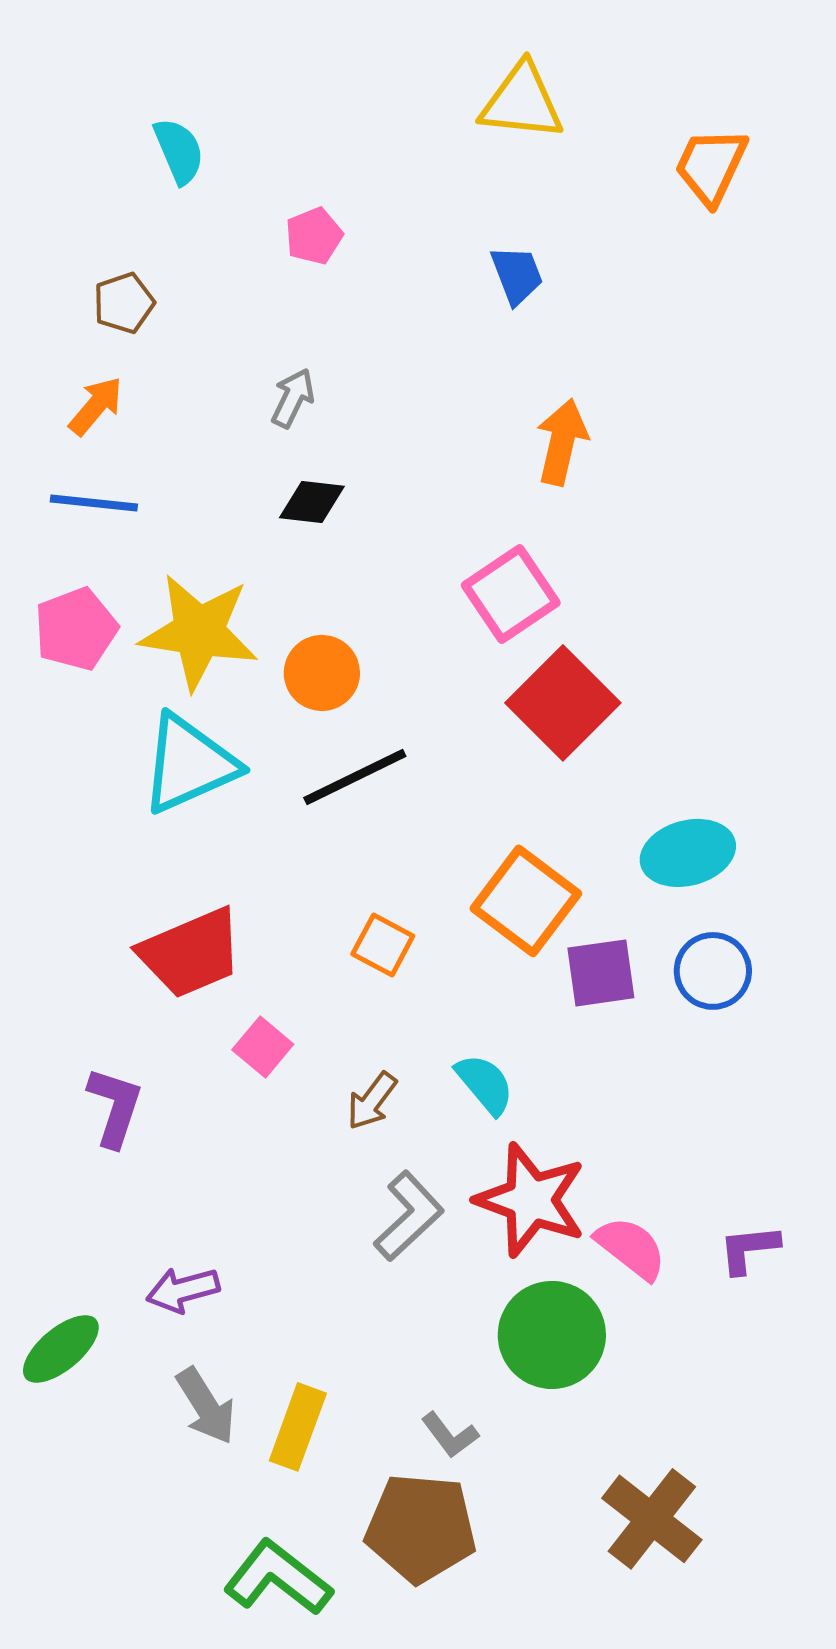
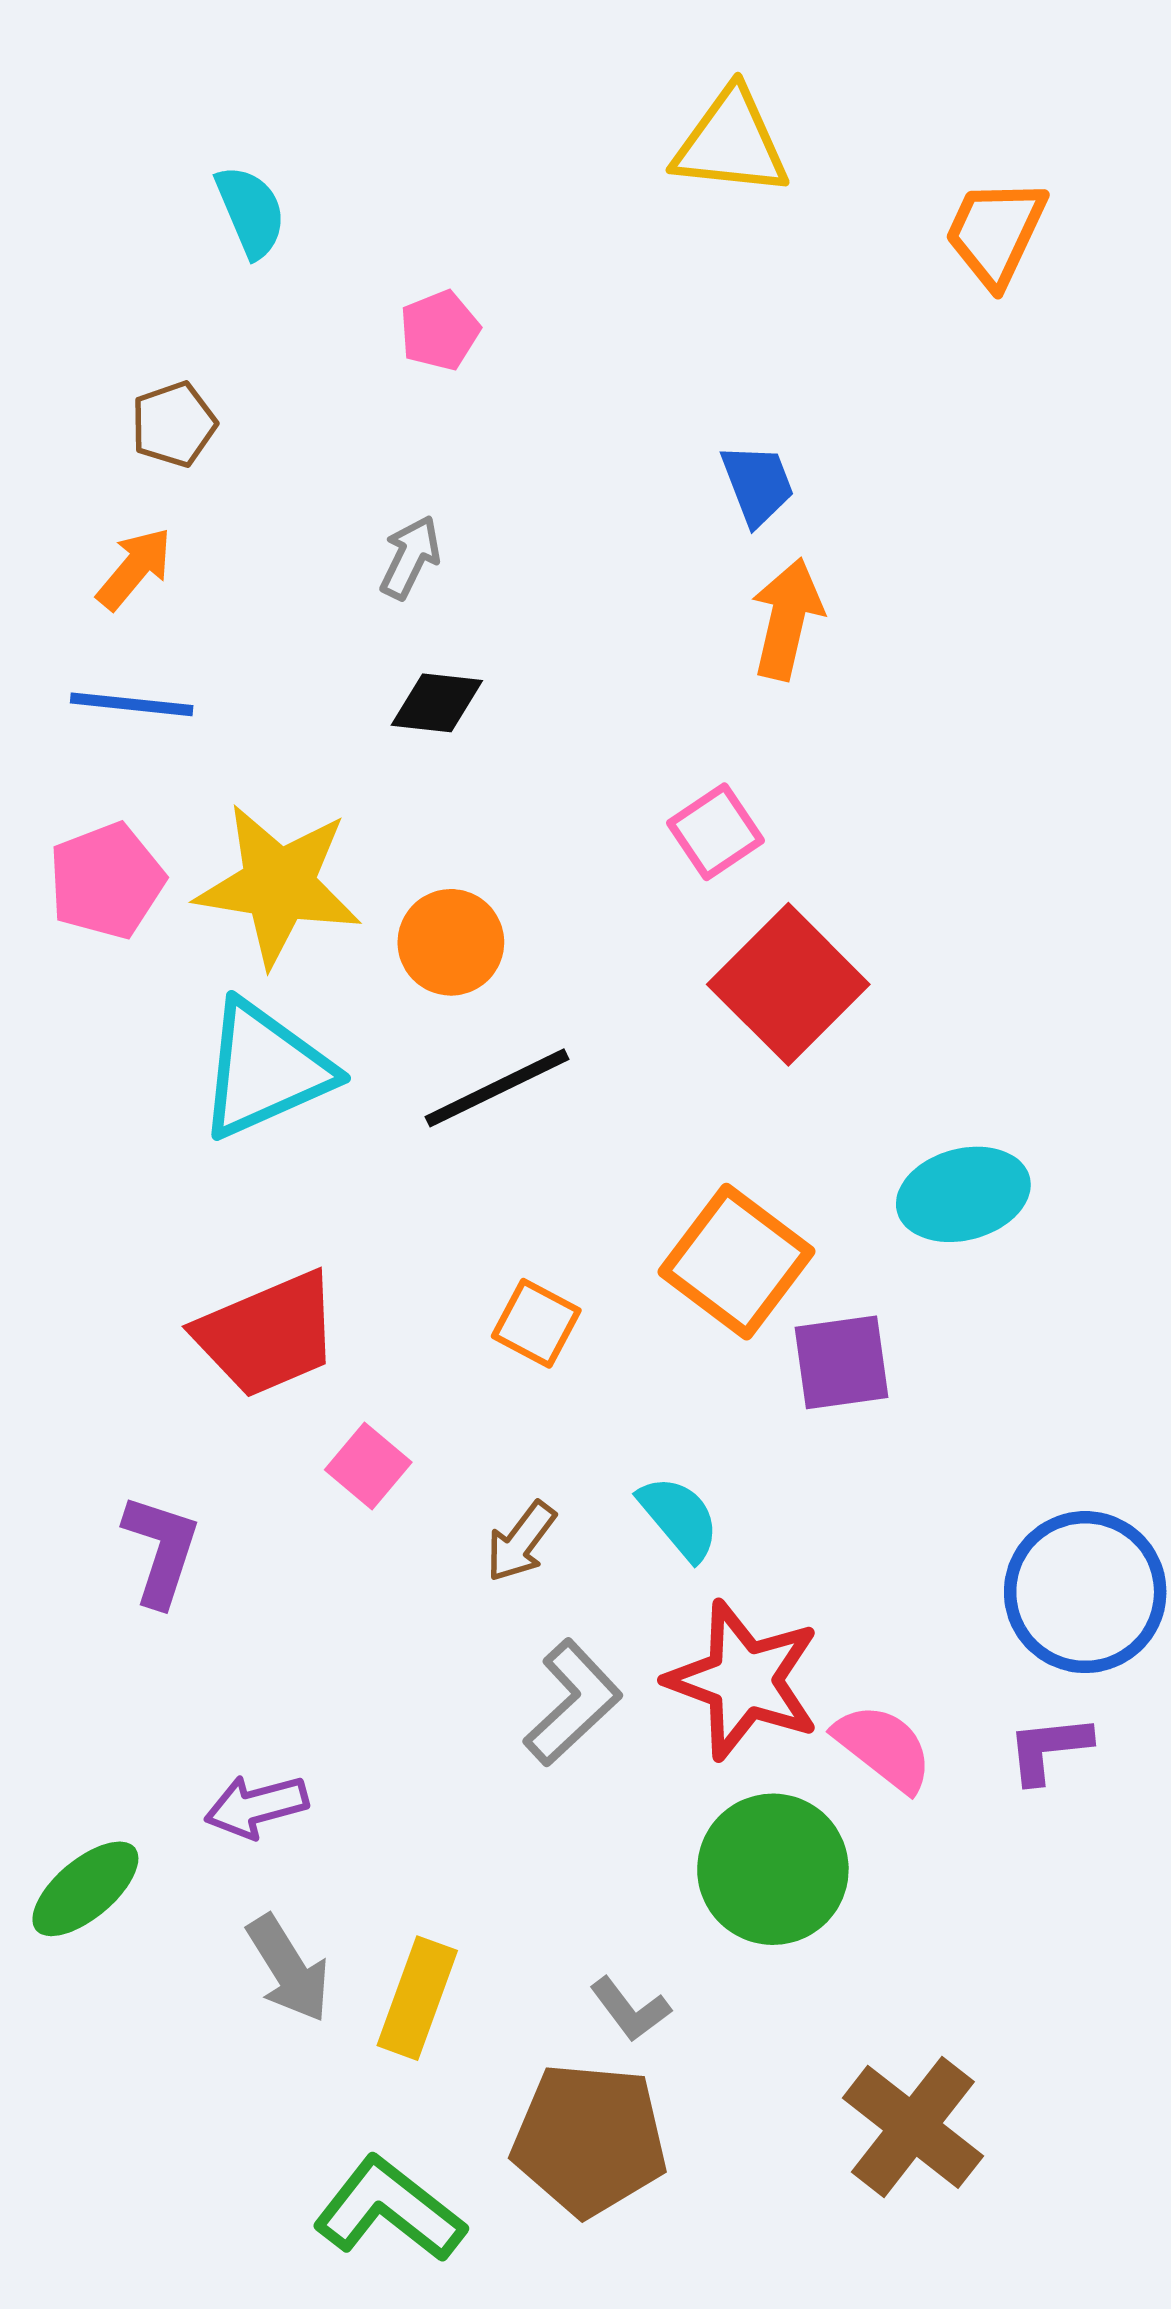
blue trapezoid: (517, 275) -> (758, 484), moved
pink square: (511, 594) -> (716, 832), size x0.7
blue circle: (713, 971) -> (1085, 1592), moved, size x1.5

